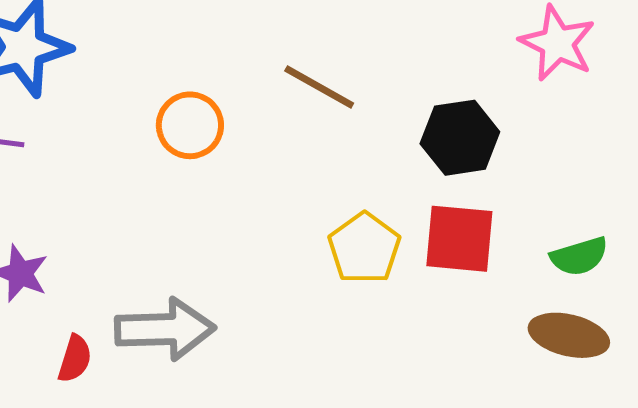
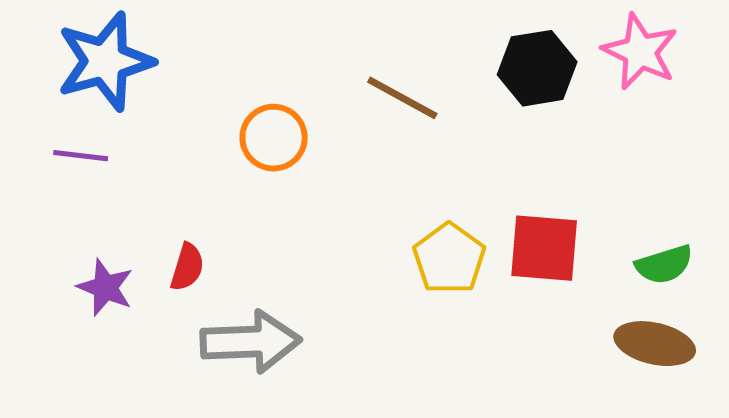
black hexagon: (460, 138) -> (537, 68), moved
red semicircle: (75, 359) -> (187, 267), moved

